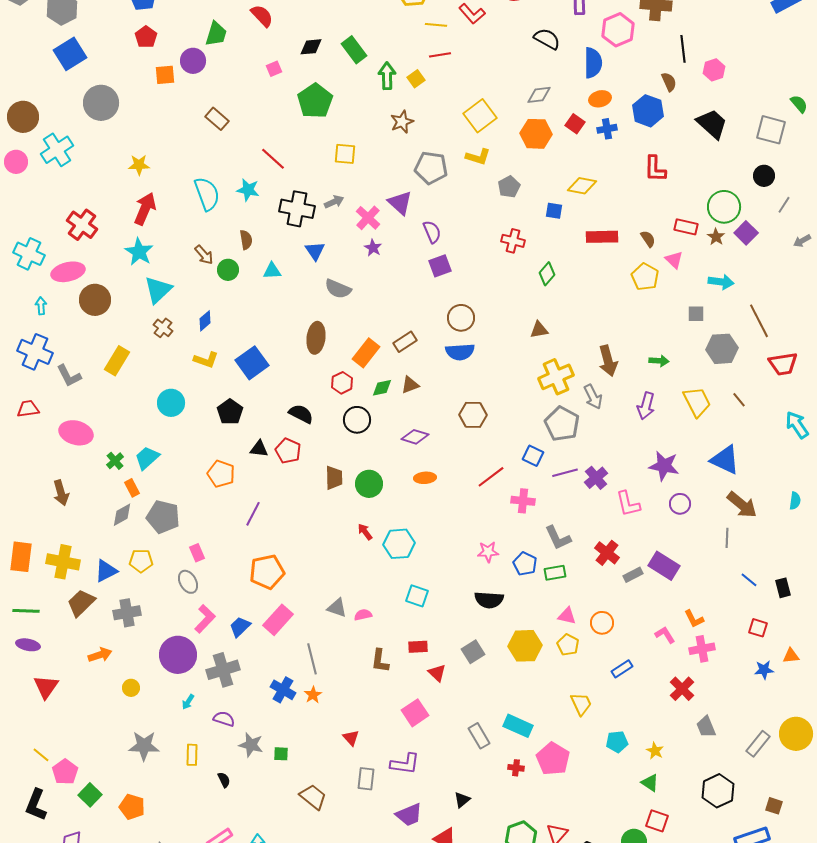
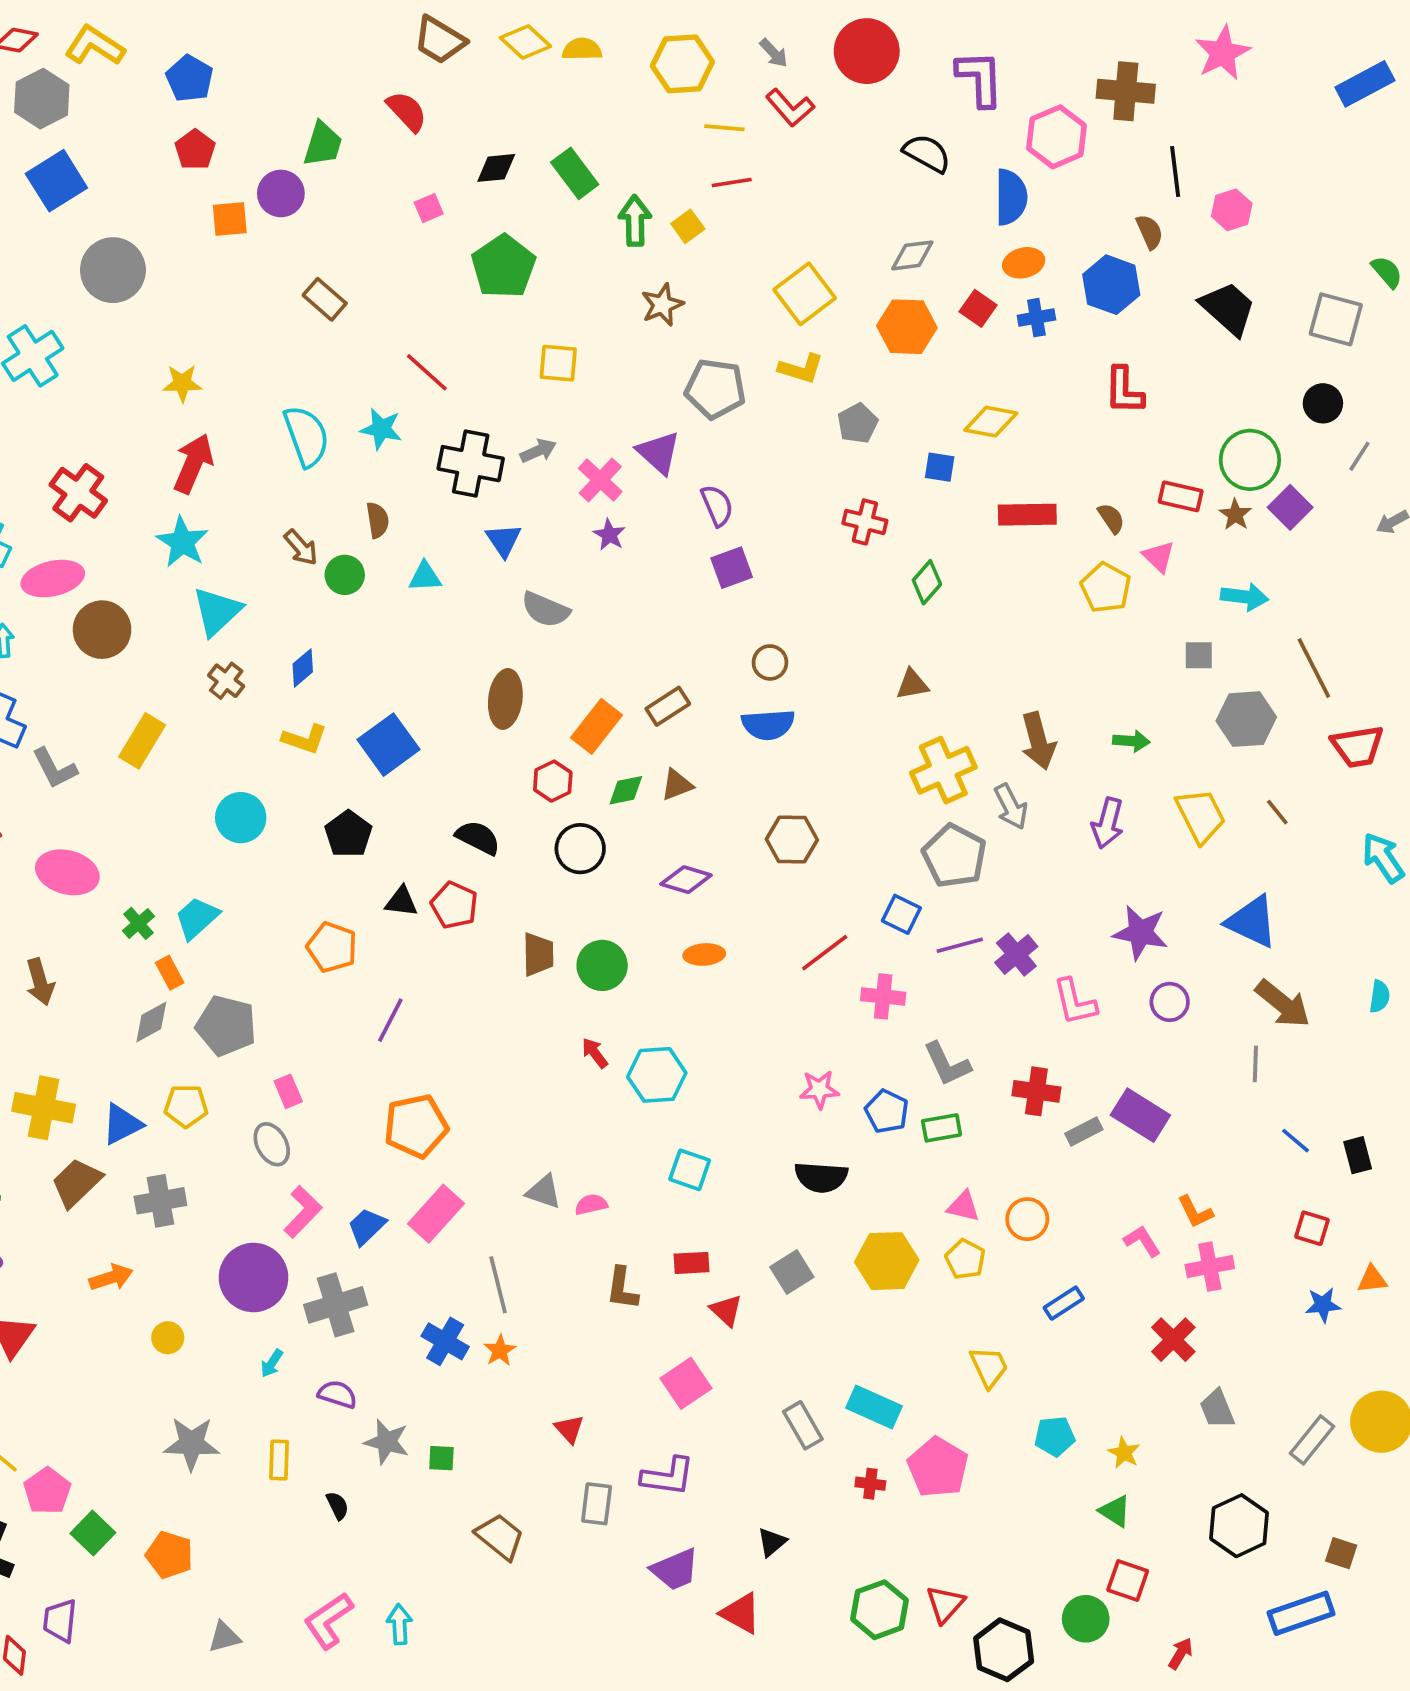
brown circle: (461, 318) -> (770, 662), size x0.7
red cross: (607, 553) -> (1036, 1091), turned -30

